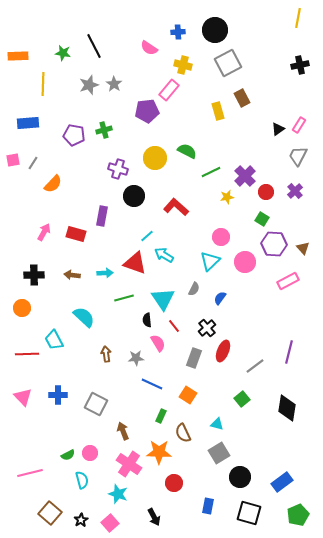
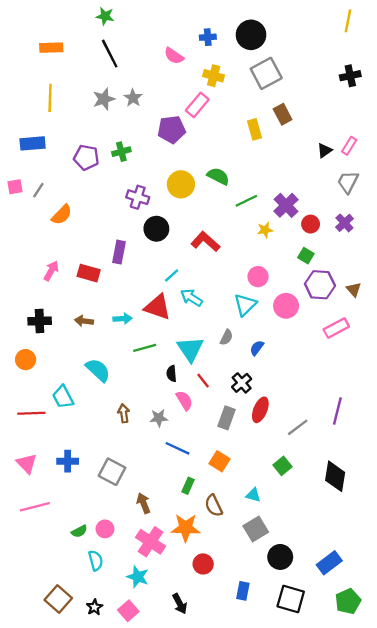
green star: (63, 53) -> (105, 16), moved
orange rectangle: (18, 56) -> (51, 48), moved
pink line: (30, 473) -> (35, 507), moved

